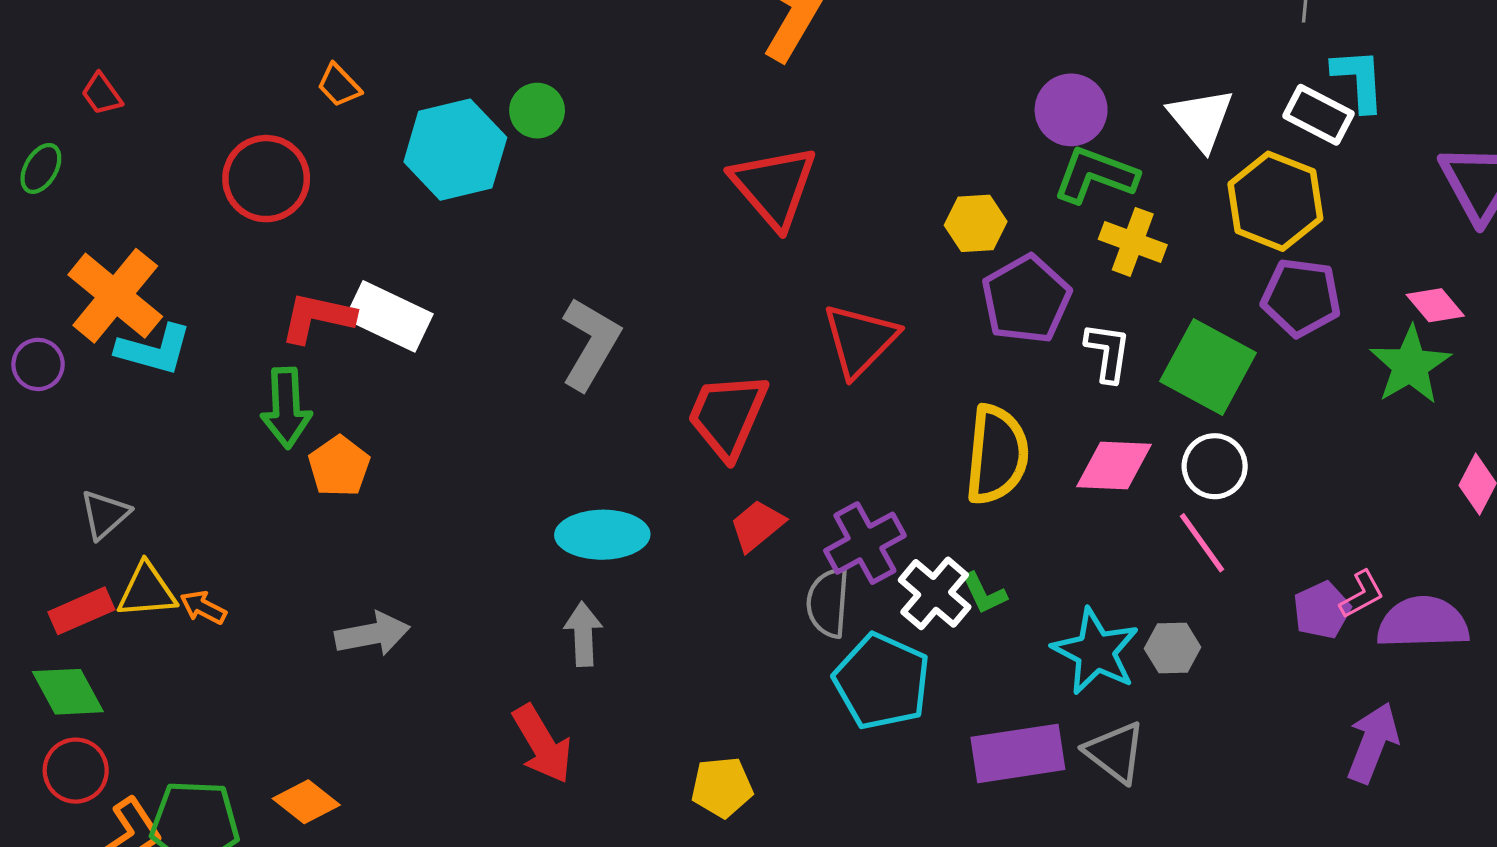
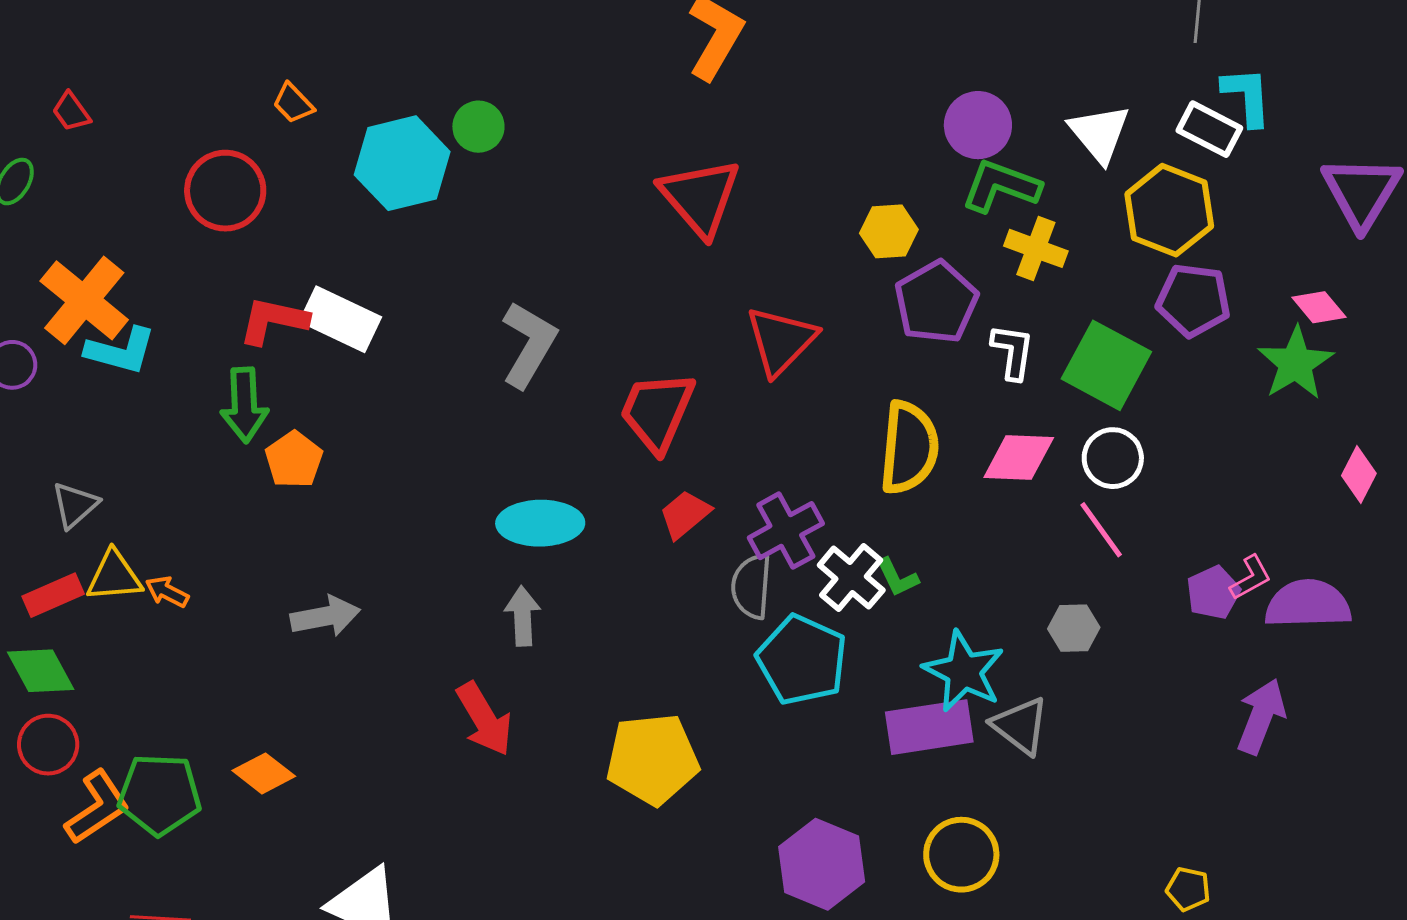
cyan star: (1096, 651) -> (964, 671), moved
yellow pentagon: (722, 787) -> (652, 759), size x1.6

